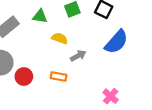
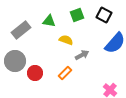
orange rectangle: (59, 77) -> (65, 73), turned -56

